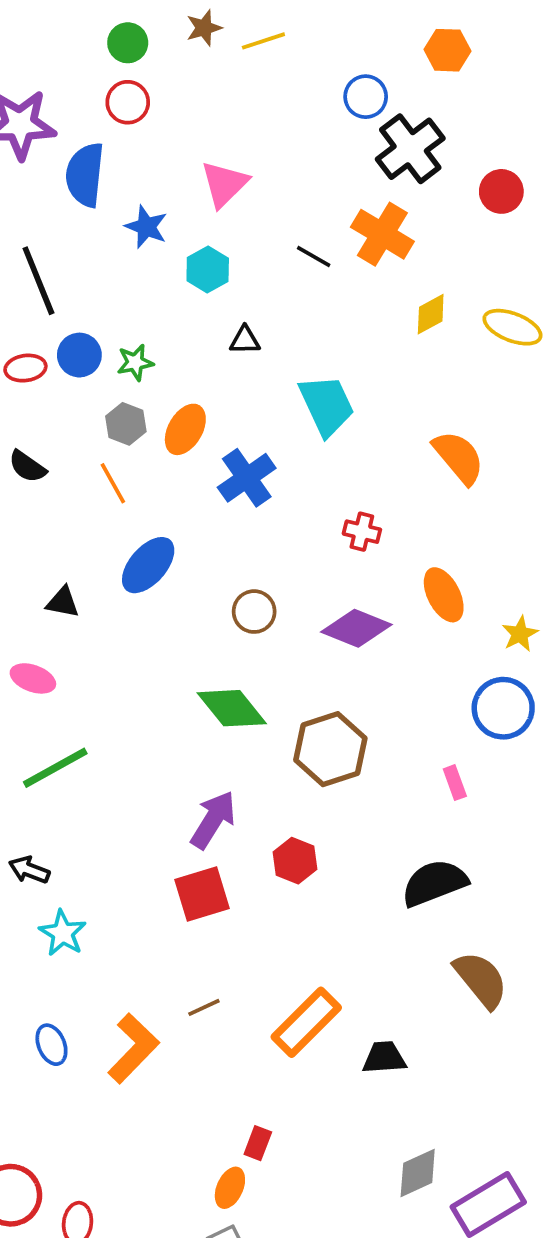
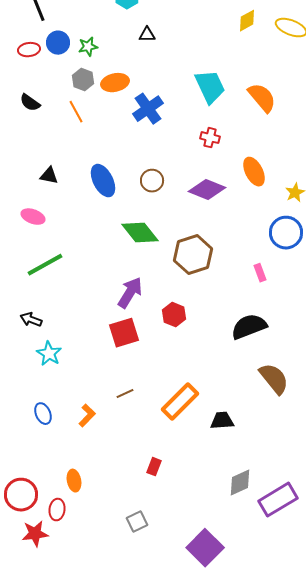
cyan trapezoid: (327, 405) -> (210, 87), moved
orange ellipse: (185, 429) -> (115, 83), turned 48
blue ellipse: (148, 565) -> (103, 181), moved, turned -68
orange L-shape: (133, 1048) -> (87, 416), size x0.6
orange ellipse: (230, 1188) -> (74, 481), moved, turned -35

